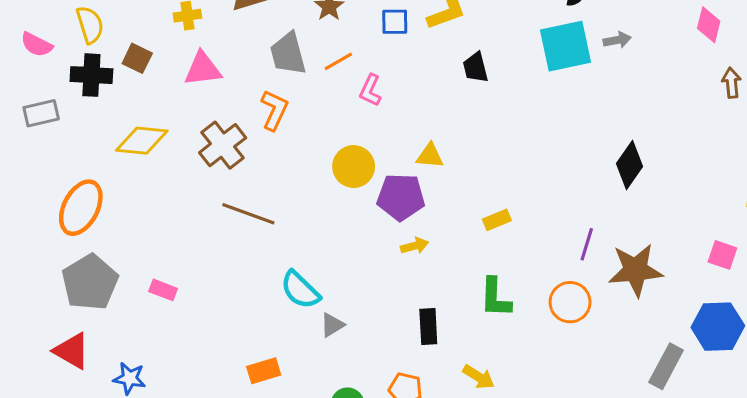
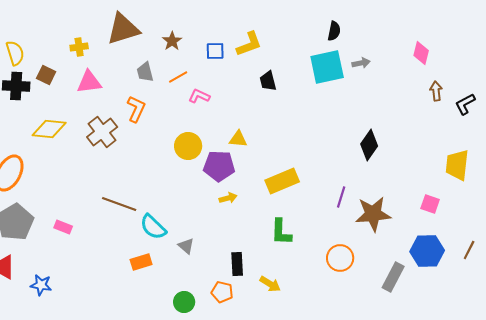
gray trapezoid: (288, 54) -> (145, 72), size x0.7
pink L-shape: (370, 90) -> (199, 96), turned 90
brown line: (248, 214) -> (119, 204), moved
yellow rectangle: (497, 220) -> (282, 181), size x1.8
orange circle: (570, 302) -> (340, 258), moved
gray triangle: (332, 325) -> (186, 246), moved, turned -48
black rectangle: (428, 327) -> (237, 264), moved
orange rectangle: (264, 371) -> (141, 262), moved

